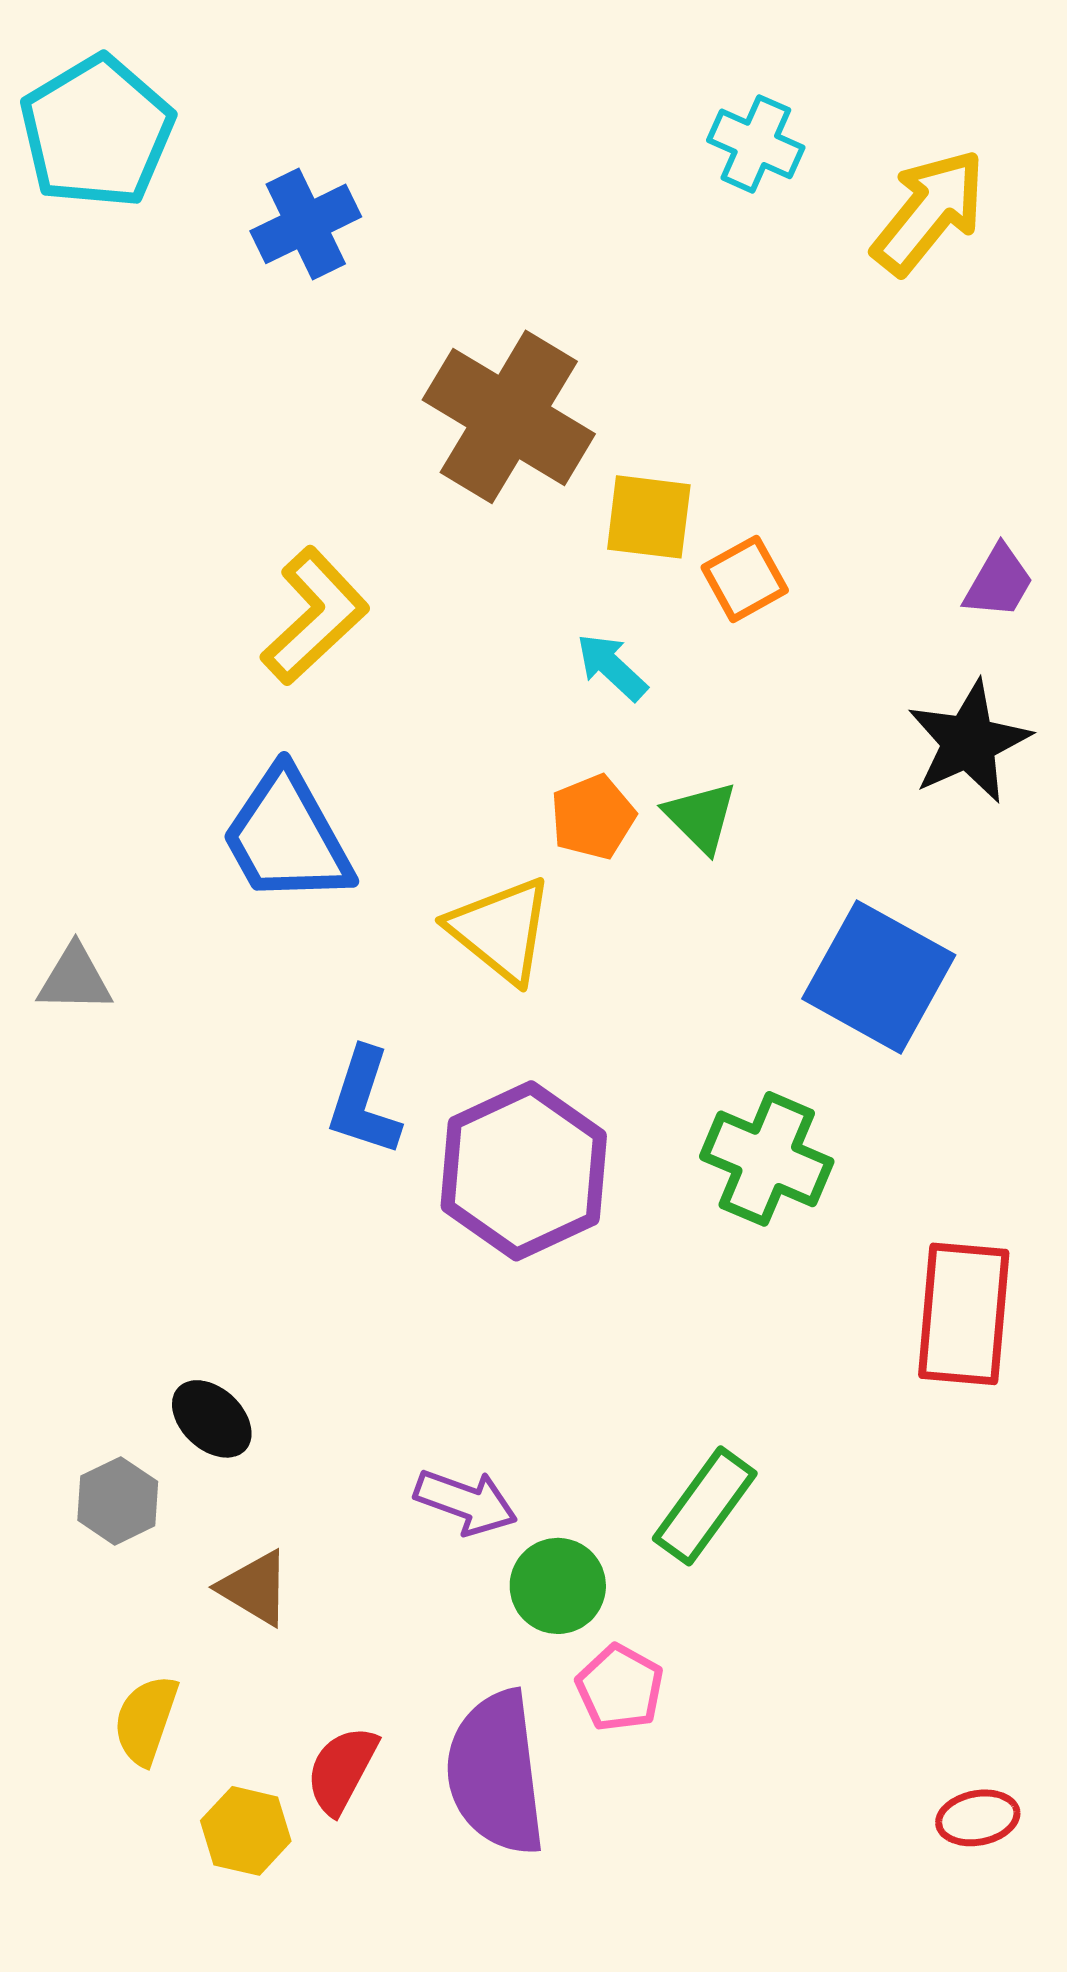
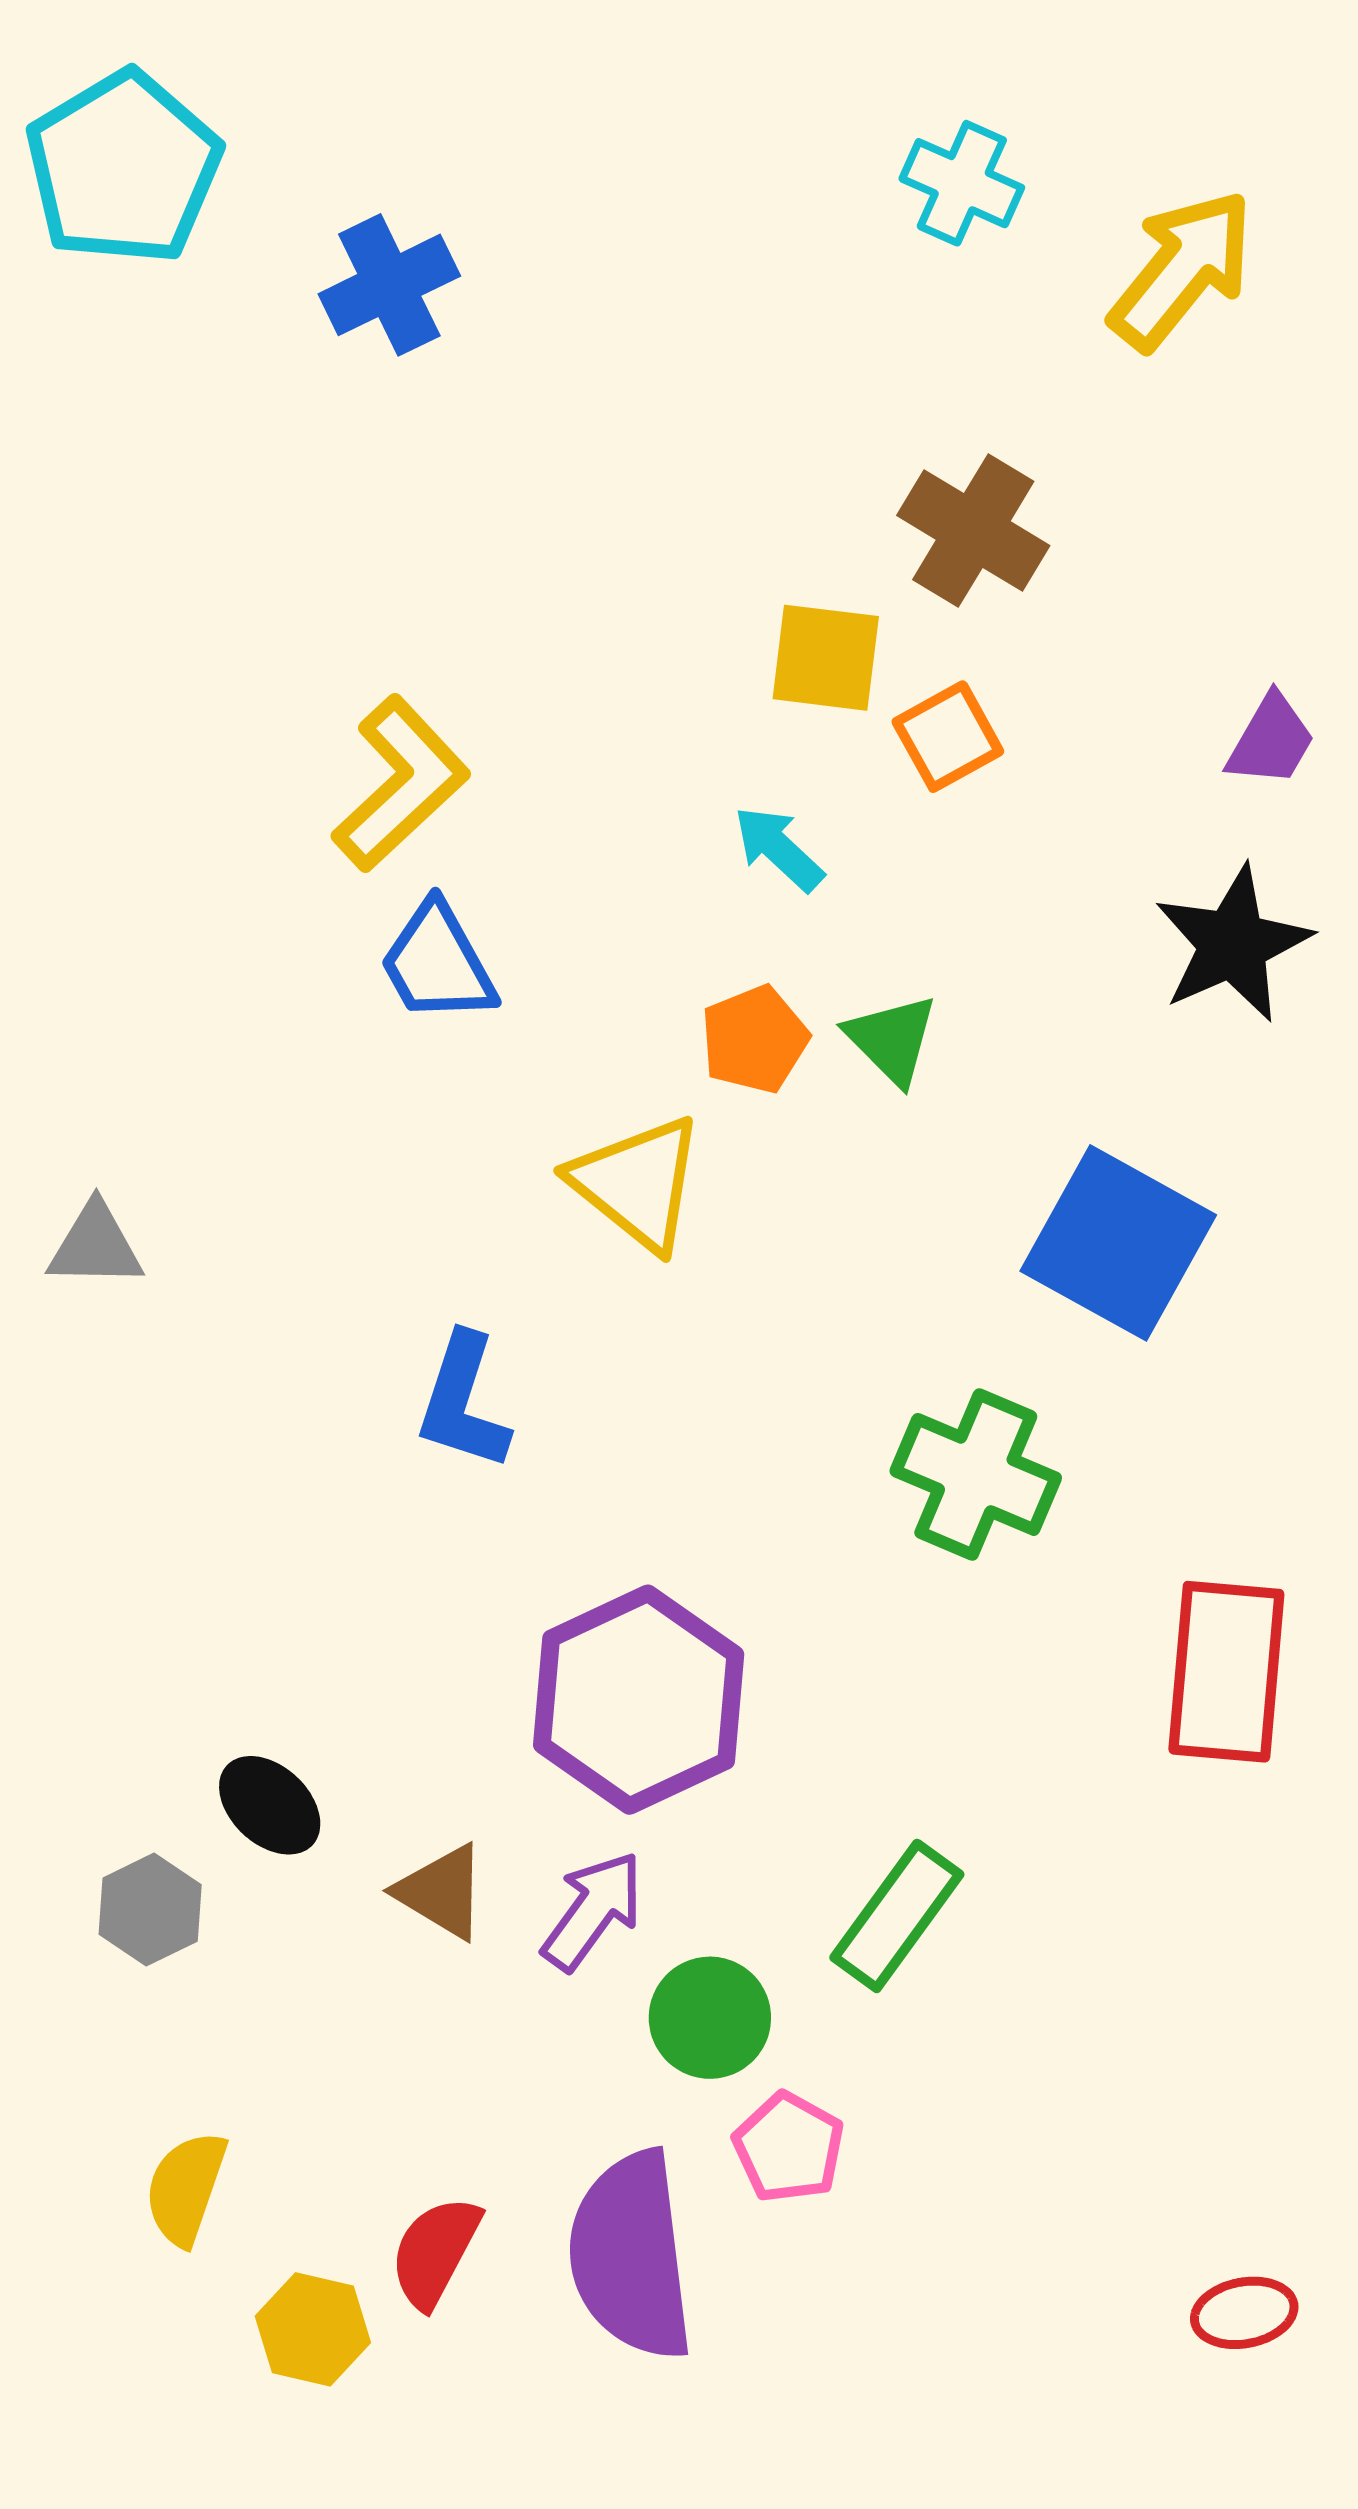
brown cross: (509, 417) -> (973, 531), moved, size x0.7
blue trapezoid: (287, 837) -> (438, 963), moved, size x0.7
purple hexagon: (524, 1171) -> (639, 1700), moved
purple arrow: (466, 1502) -> (593, 1911), turned -74
brown triangle: (255, 1588) -> (441, 1892), moved

